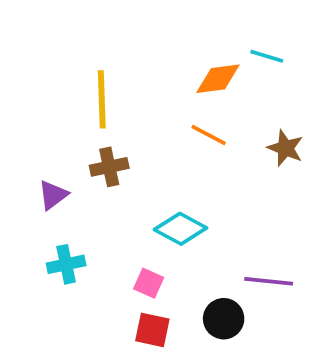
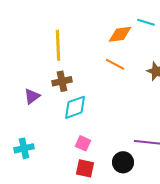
cyan diamond: (180, 229) -> (75, 107), moved, turned -48
cyan cross: (66, 264) -> (24, 148), moved

